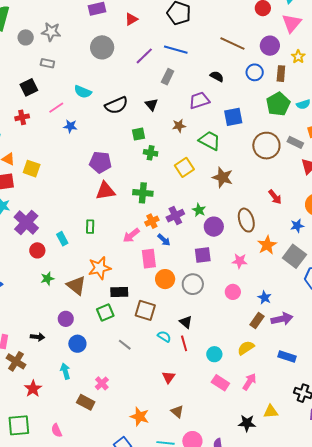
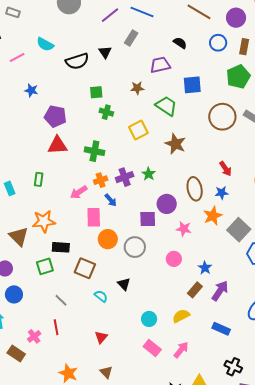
black triangle: (151, 104) -> (105, 52), moved
blue star: (70, 126) -> (31, 90), moved
blue star: (297, 226) -> (222, 193), moved
purple circle: (214, 227) -> (167, 204), moved
purple arrow: (282, 319) -> (220, 291), turned -50
red line: (184, 343) -> (56, 327), moved

